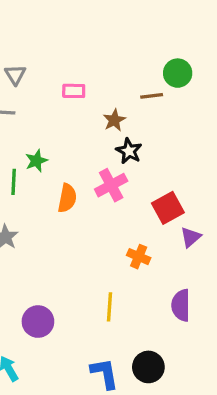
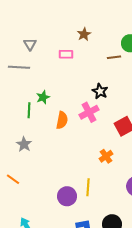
brown star: (114, 120) -> (84, 34), moved
orange cross: (139, 257) -> (106, 156), turned 32
purple circle: (38, 322) -> (67, 196), moved

